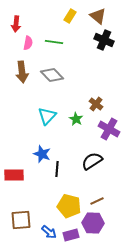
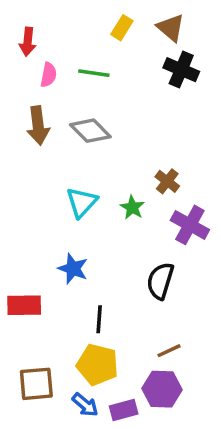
black semicircle: (92, 161) -> (160, 281), turned -40
black line: (57, 169) -> (99, 319), moved
yellow pentagon: (69, 206) -> (97, 365), moved

